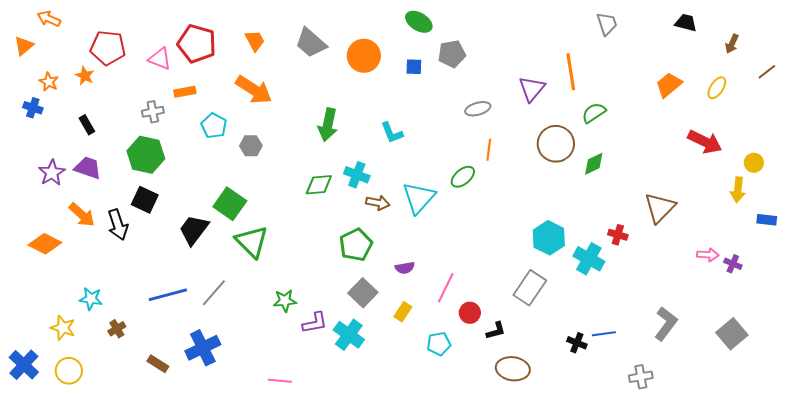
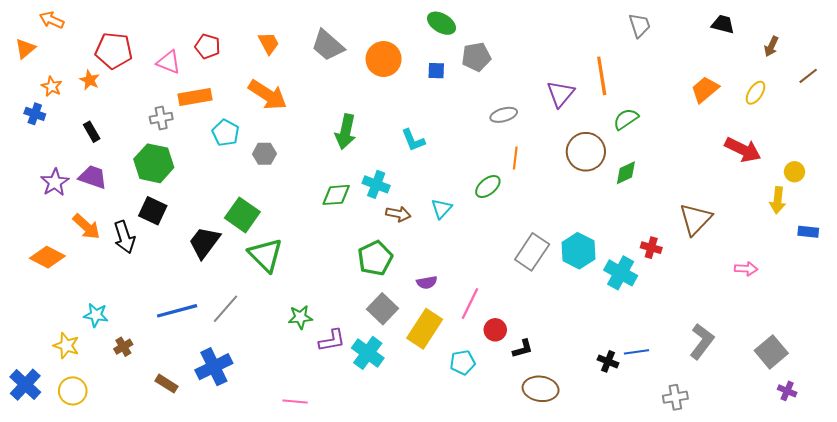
red pentagon: (197, 44) -> (208, 46), size x0.6
orange rectangle: (185, 92) -> (195, 97), size x1.4
cyan triangle: (419, 198) -> (442, 209), size x0.6
purple cross: (733, 264) -> (787, 391), moved
gray rectangle: (530, 288) -> (532, 252), moved
yellow rectangle: (403, 312) -> (425, 329), size x1.8

